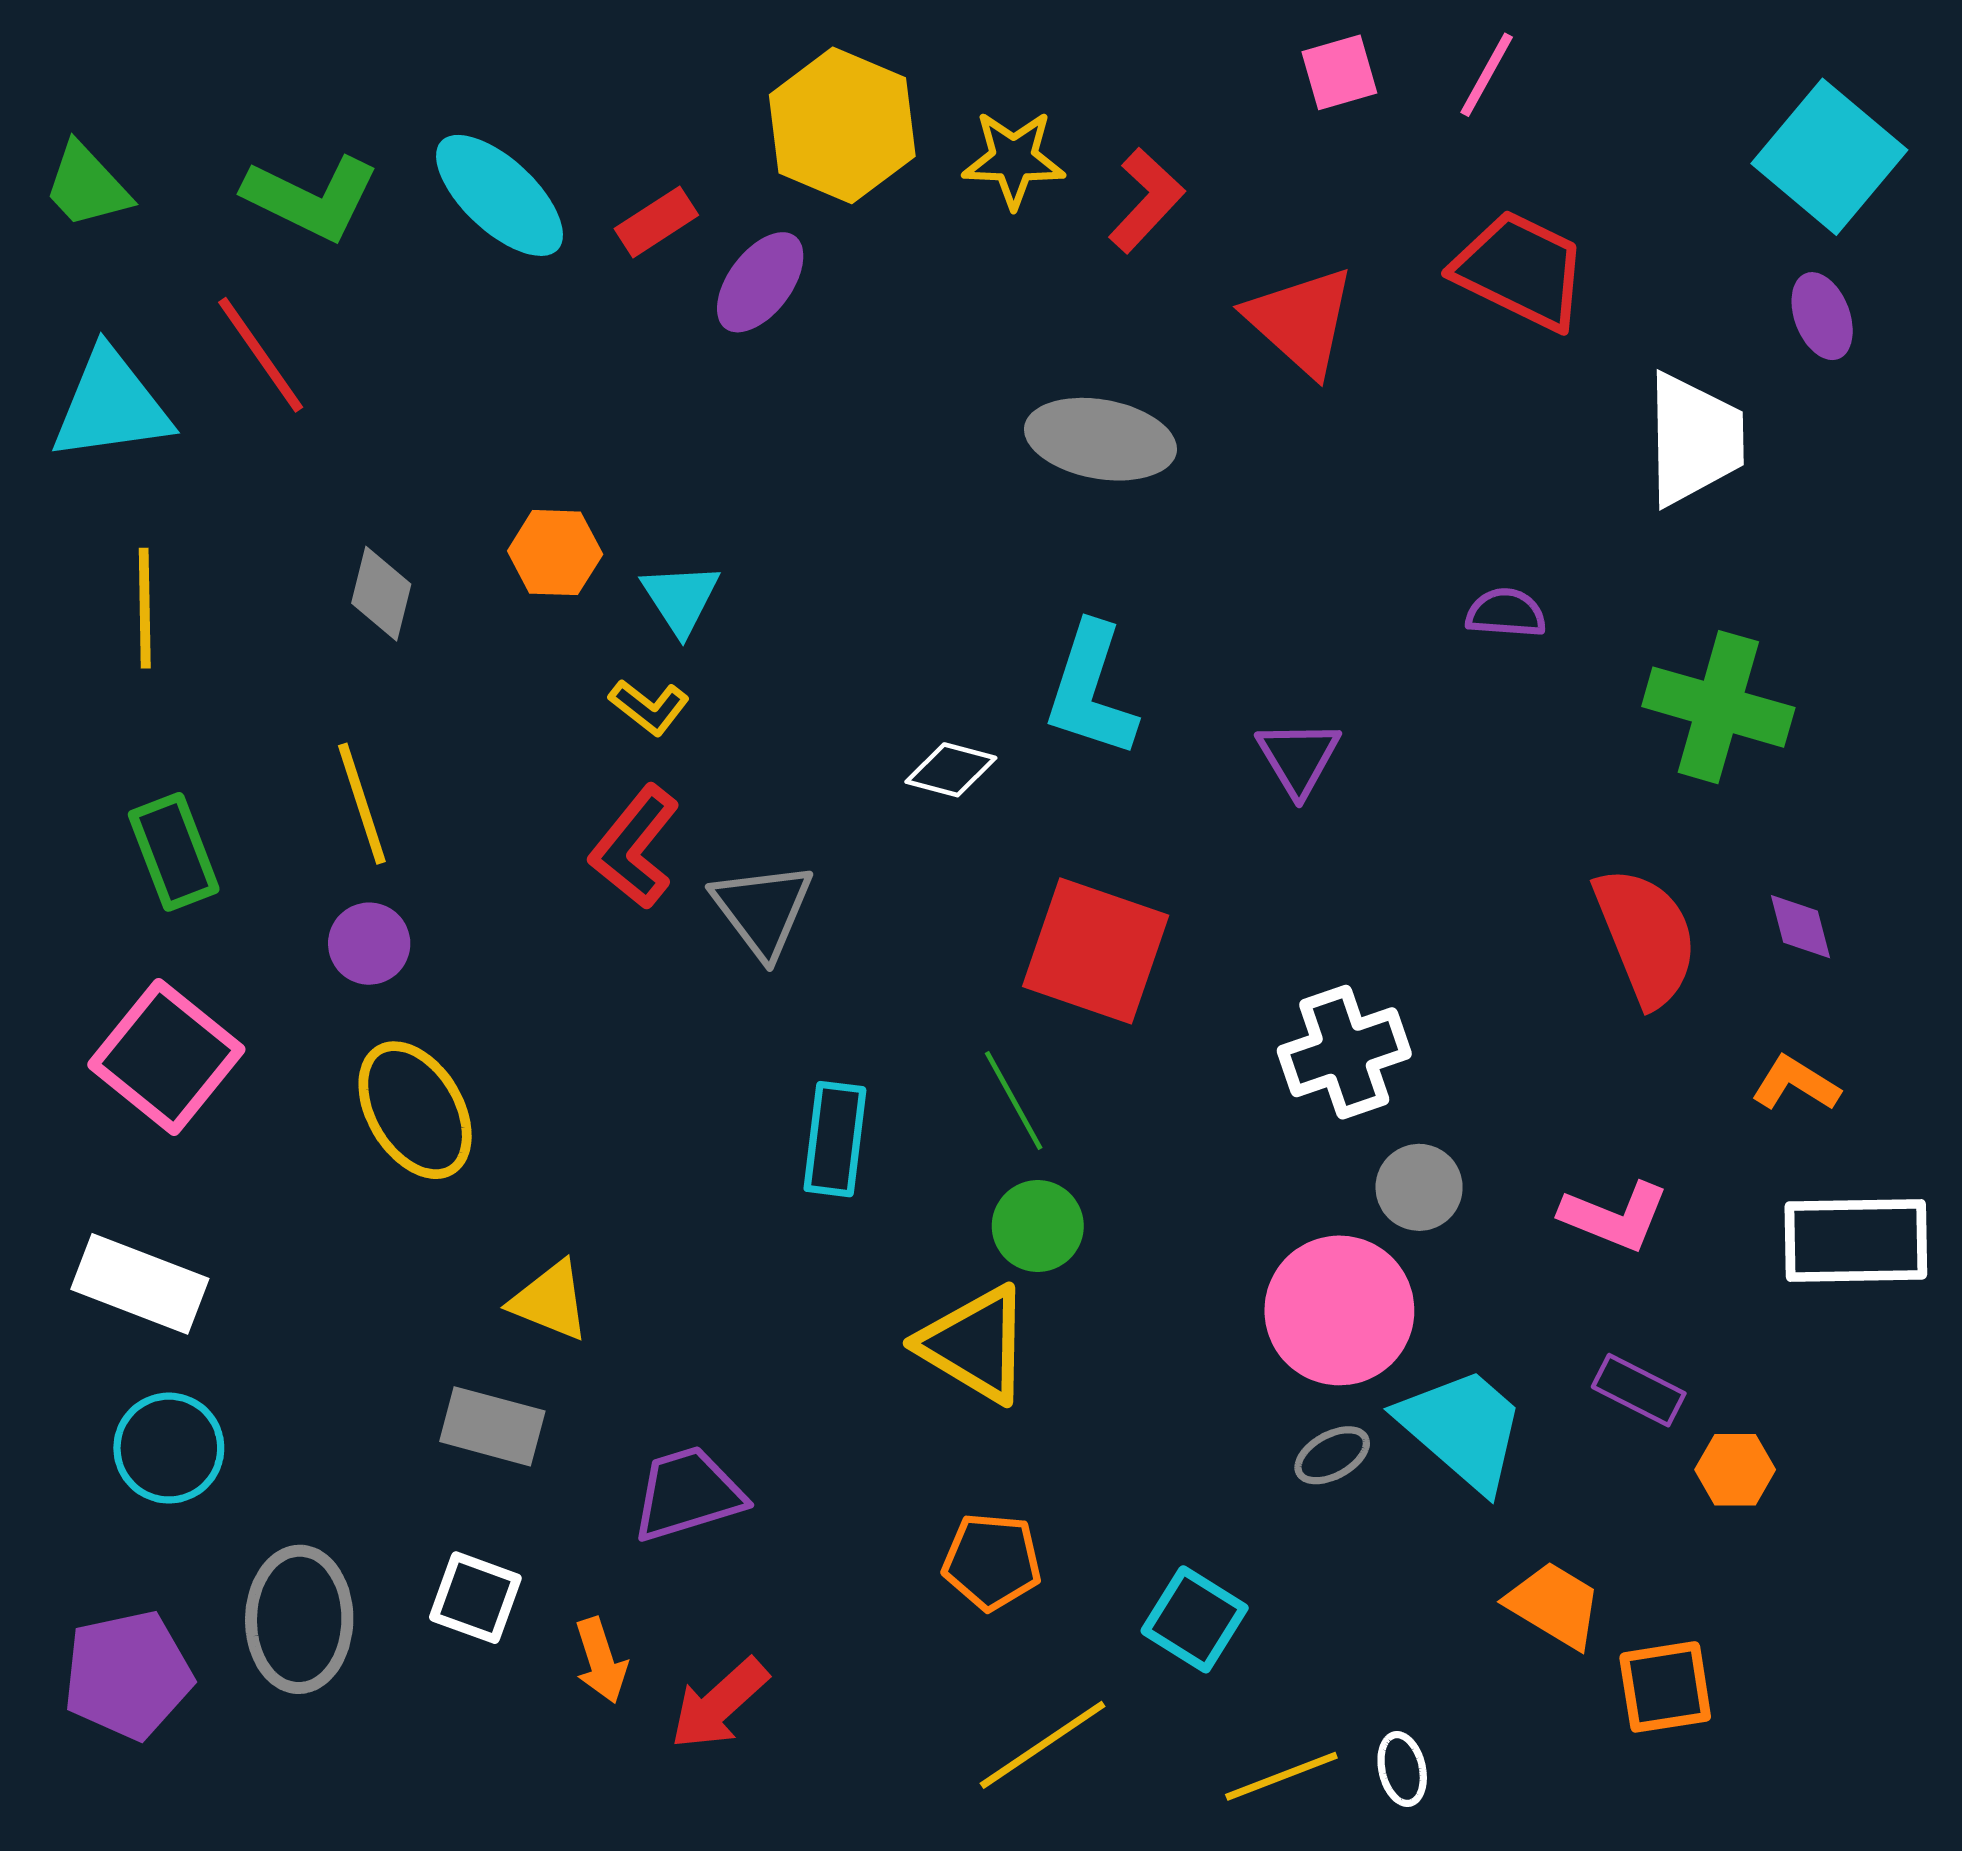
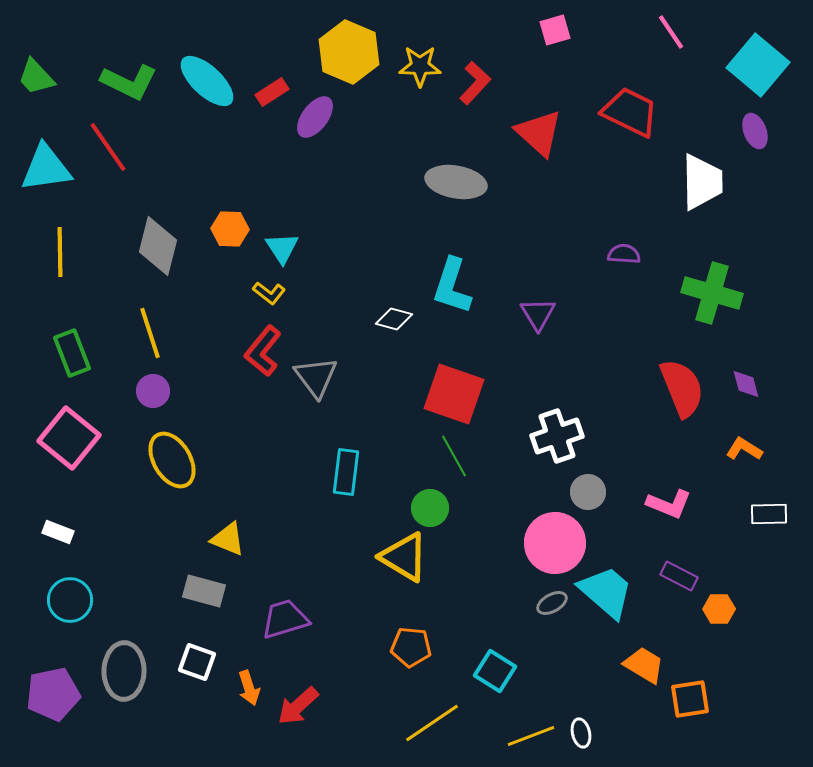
pink line: (1487, 75) -> (671, 32), moved, turned -63
gray diamond: (381, 594) -> (158, 246), size x1.5
green line: (1014, 1100) -> (454, 456), moved
white rectangle: (1856, 1240) -> (769, 514), size x0.6
white rectangle: (140, 1284) -> (58, 532), size x0.6

